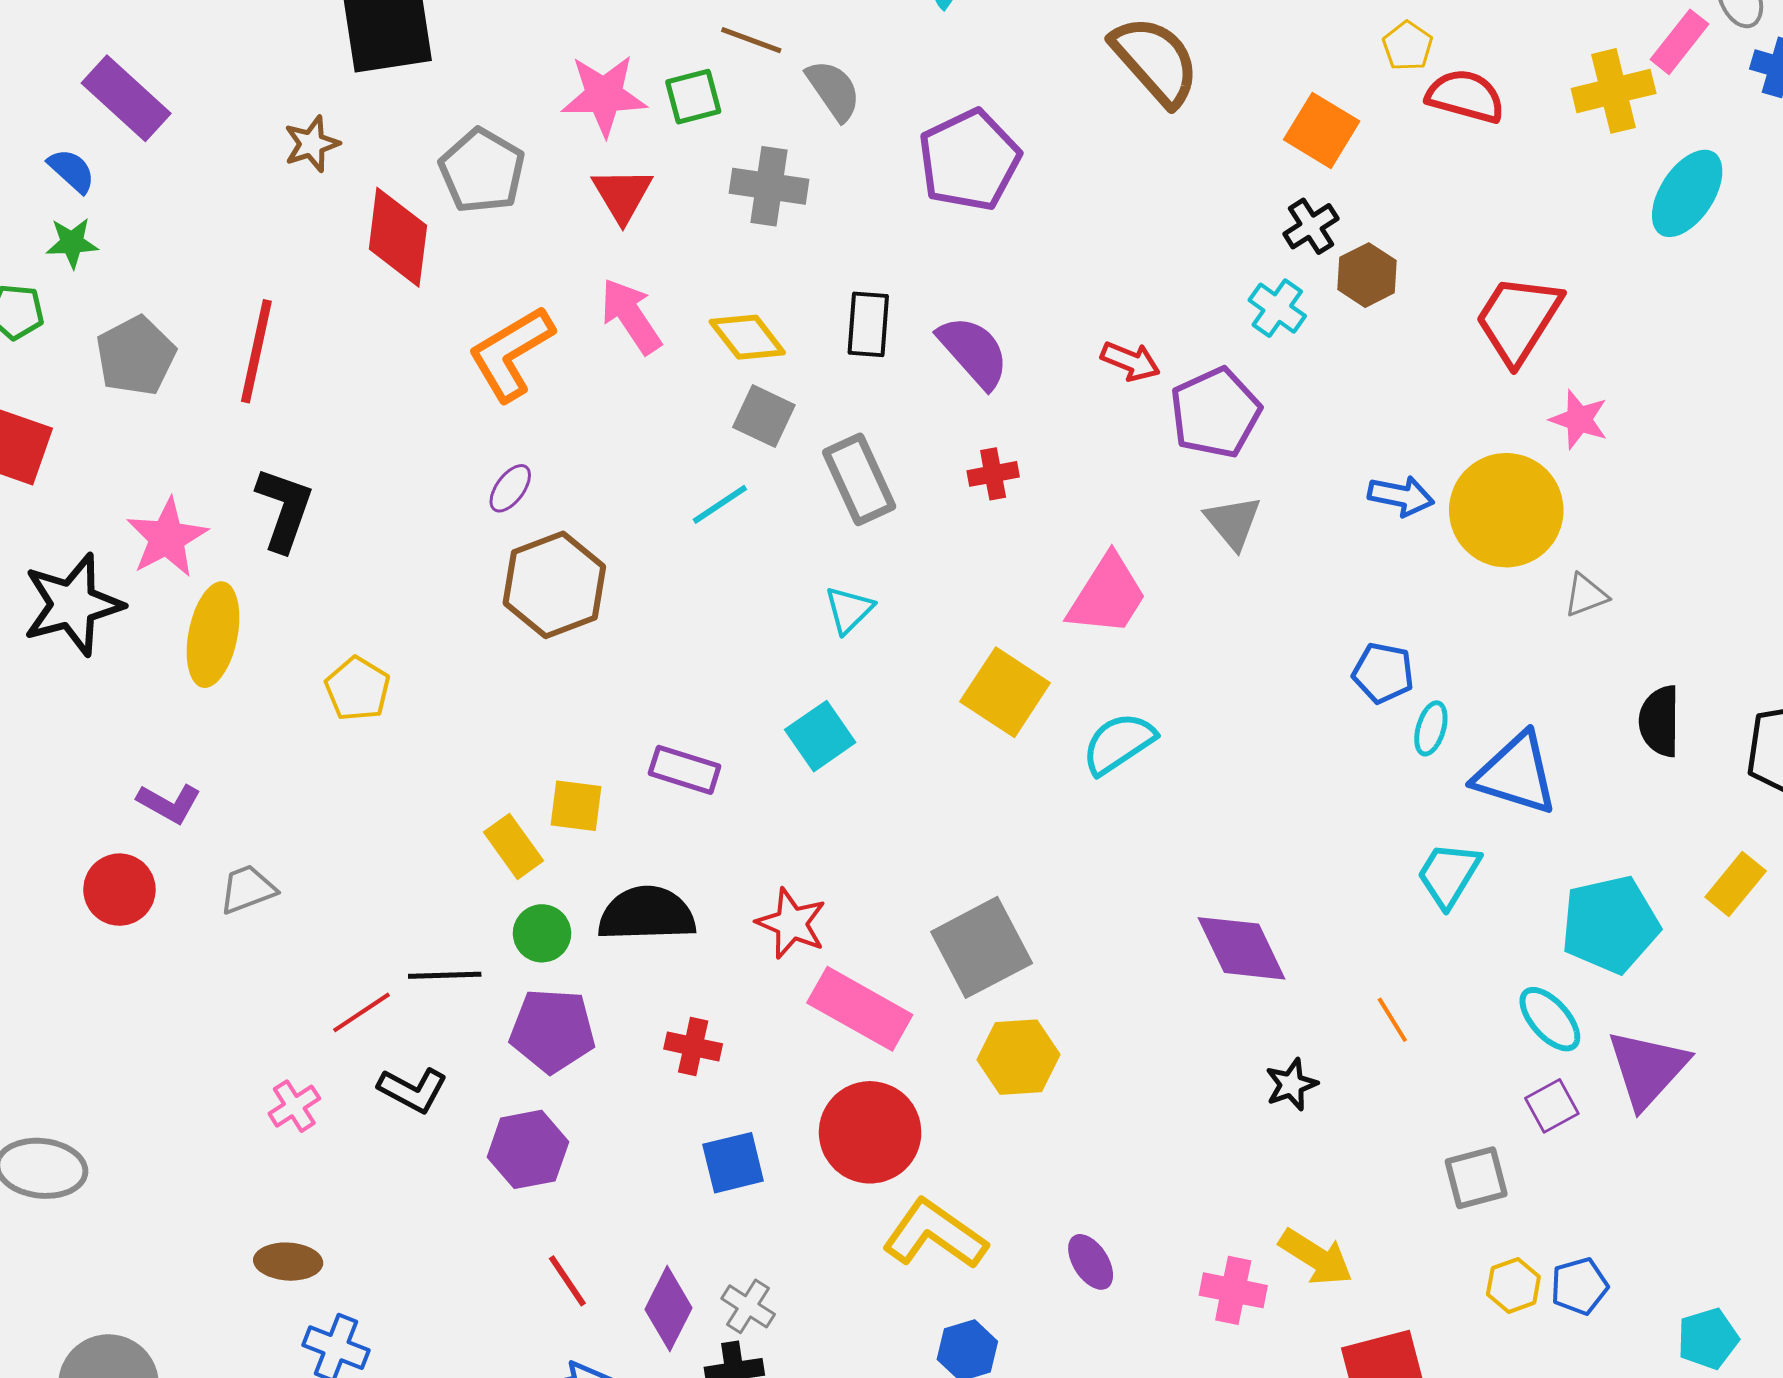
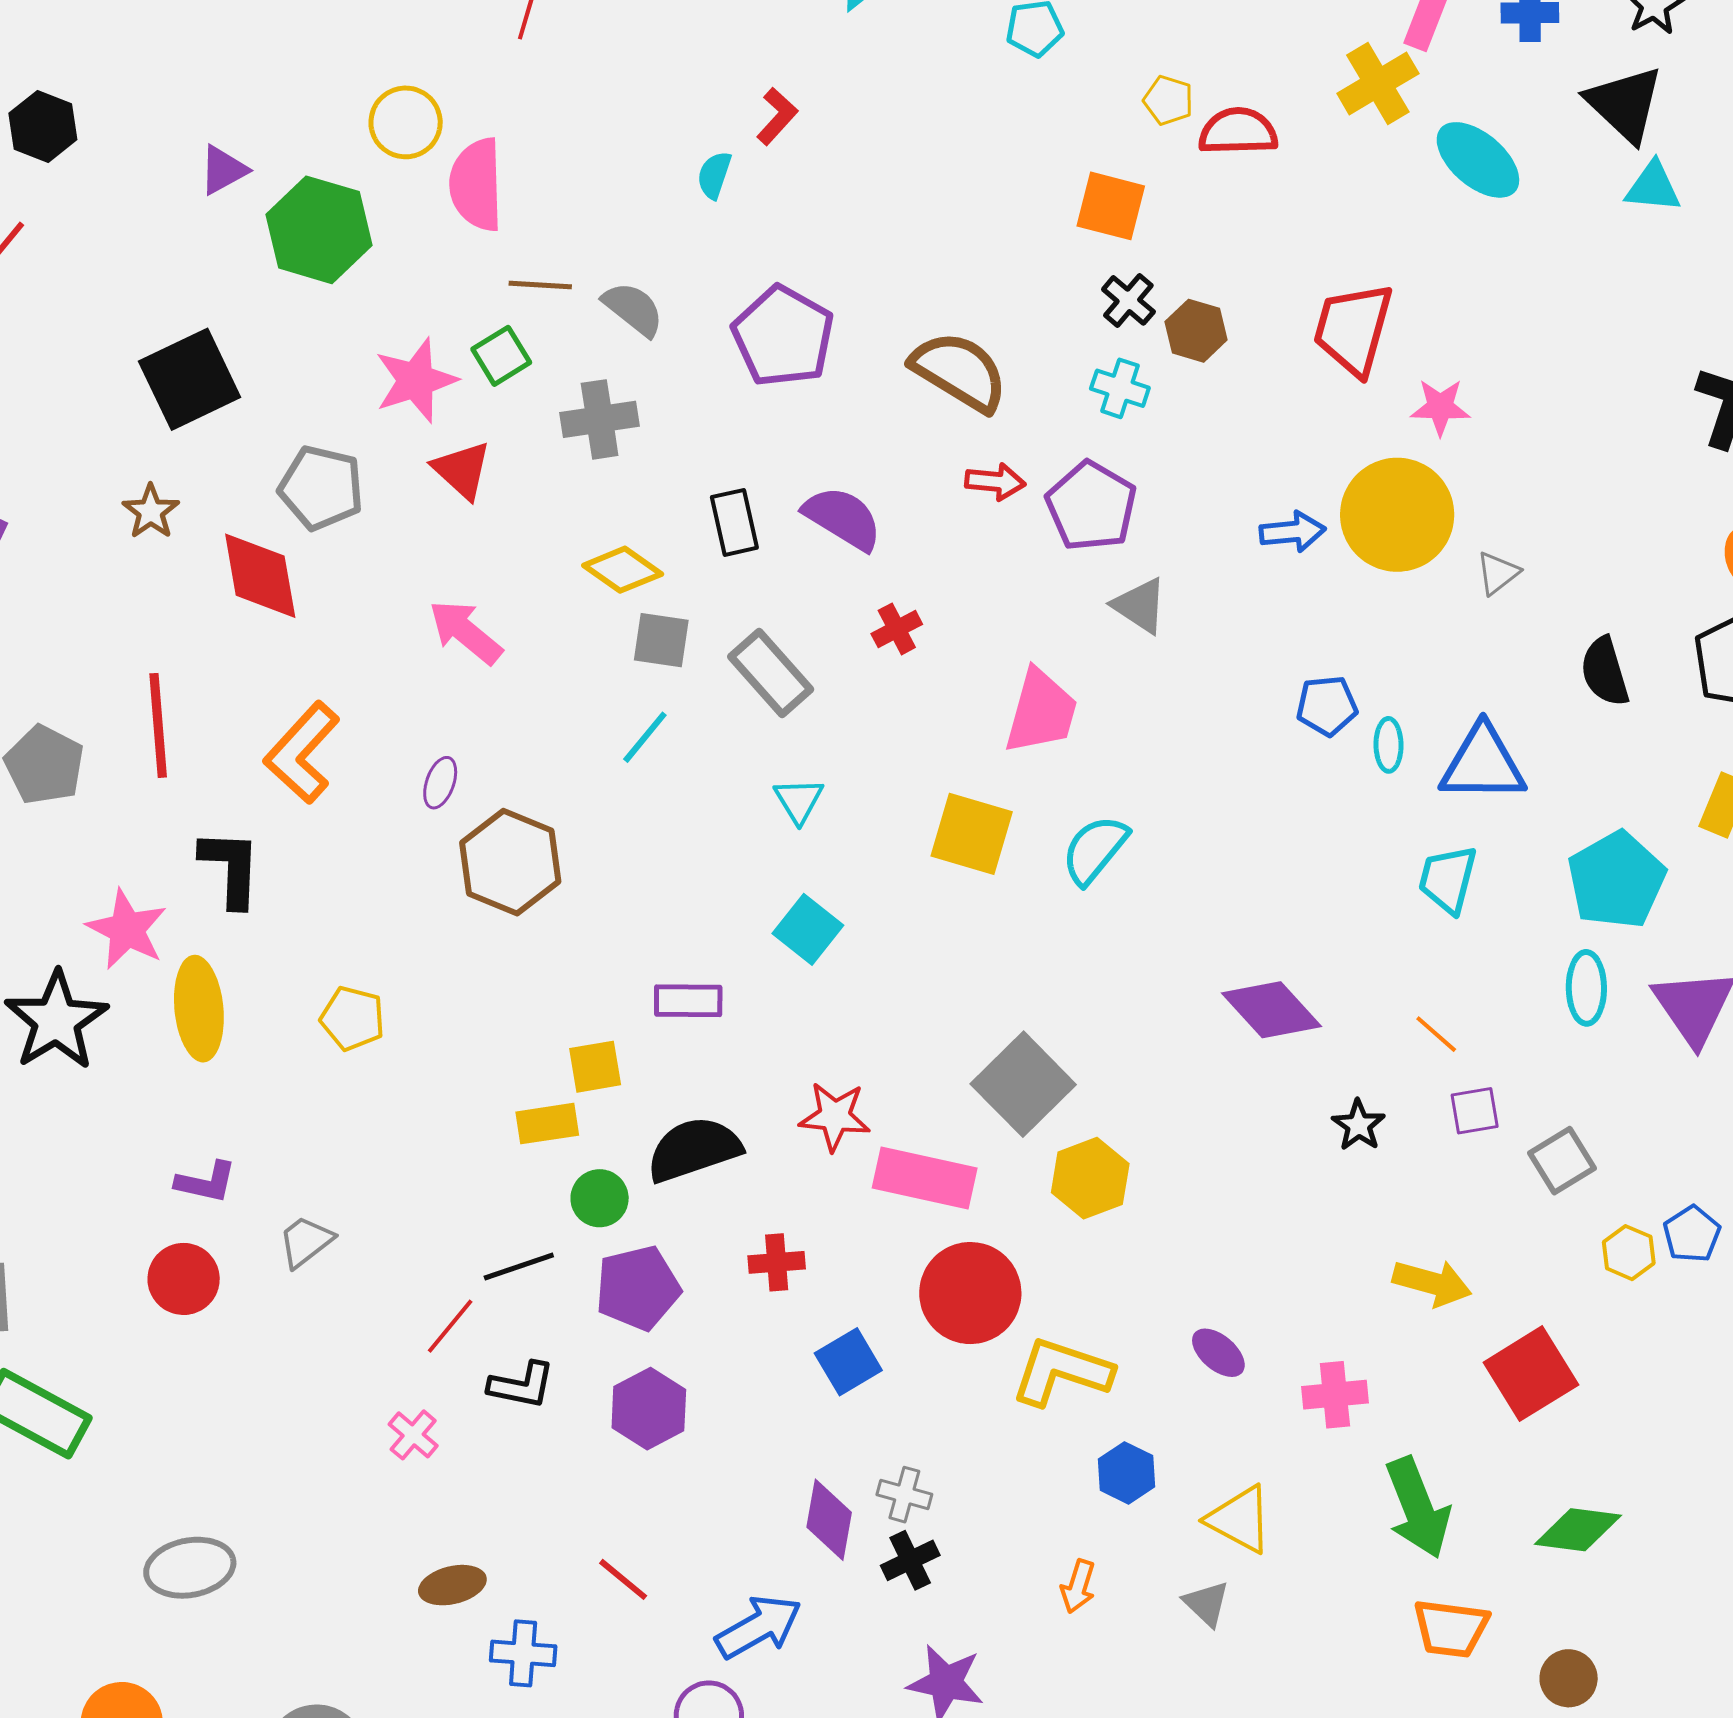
brown semicircle: (1155, 61) -> (959, 371), moved
cyan ellipse: (1687, 193) -> (1478, 160), turned -66
pink arrow: (631, 316) -> (465, 632), moved
orange L-shape: (511, 353) -> (302, 753), moved
yellow rectangle: (514, 846) -> (547, 1124), turned -46
cyan ellipse: (1550, 1019) -> (1586, 988), turned 58
purple square: (1552, 1106) -> (1475, 1111), moved, turned 36
red line: (567, 1281) -> (623, 1579), moved
pink cross: (1233, 1290) -> (1335, 1395), moved

